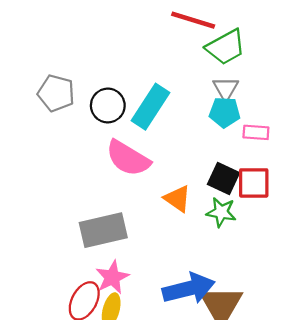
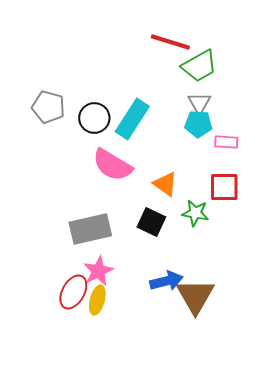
black square: (223, 178) -> (151, 222), moved
orange triangle: (177, 199) -> (165, 184), moved
blue arrow: (189, 289) -> (166, 281), size x0.7

